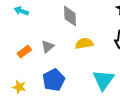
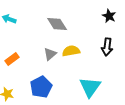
gray diamond: (70, 16) -> (57, 24), turned -30
gray triangle: (48, 46) -> (50, 54), moved

